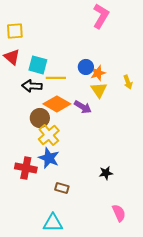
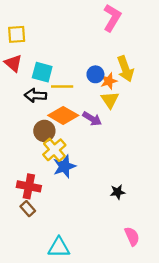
yellow arrow: (128, 82) -> (125, 69), moved, size x1.6
blue star: (49, 158) -> (64, 166), moved, turned 30
brown rectangle: (62, 188) -> (28, 209), moved, turned 32

